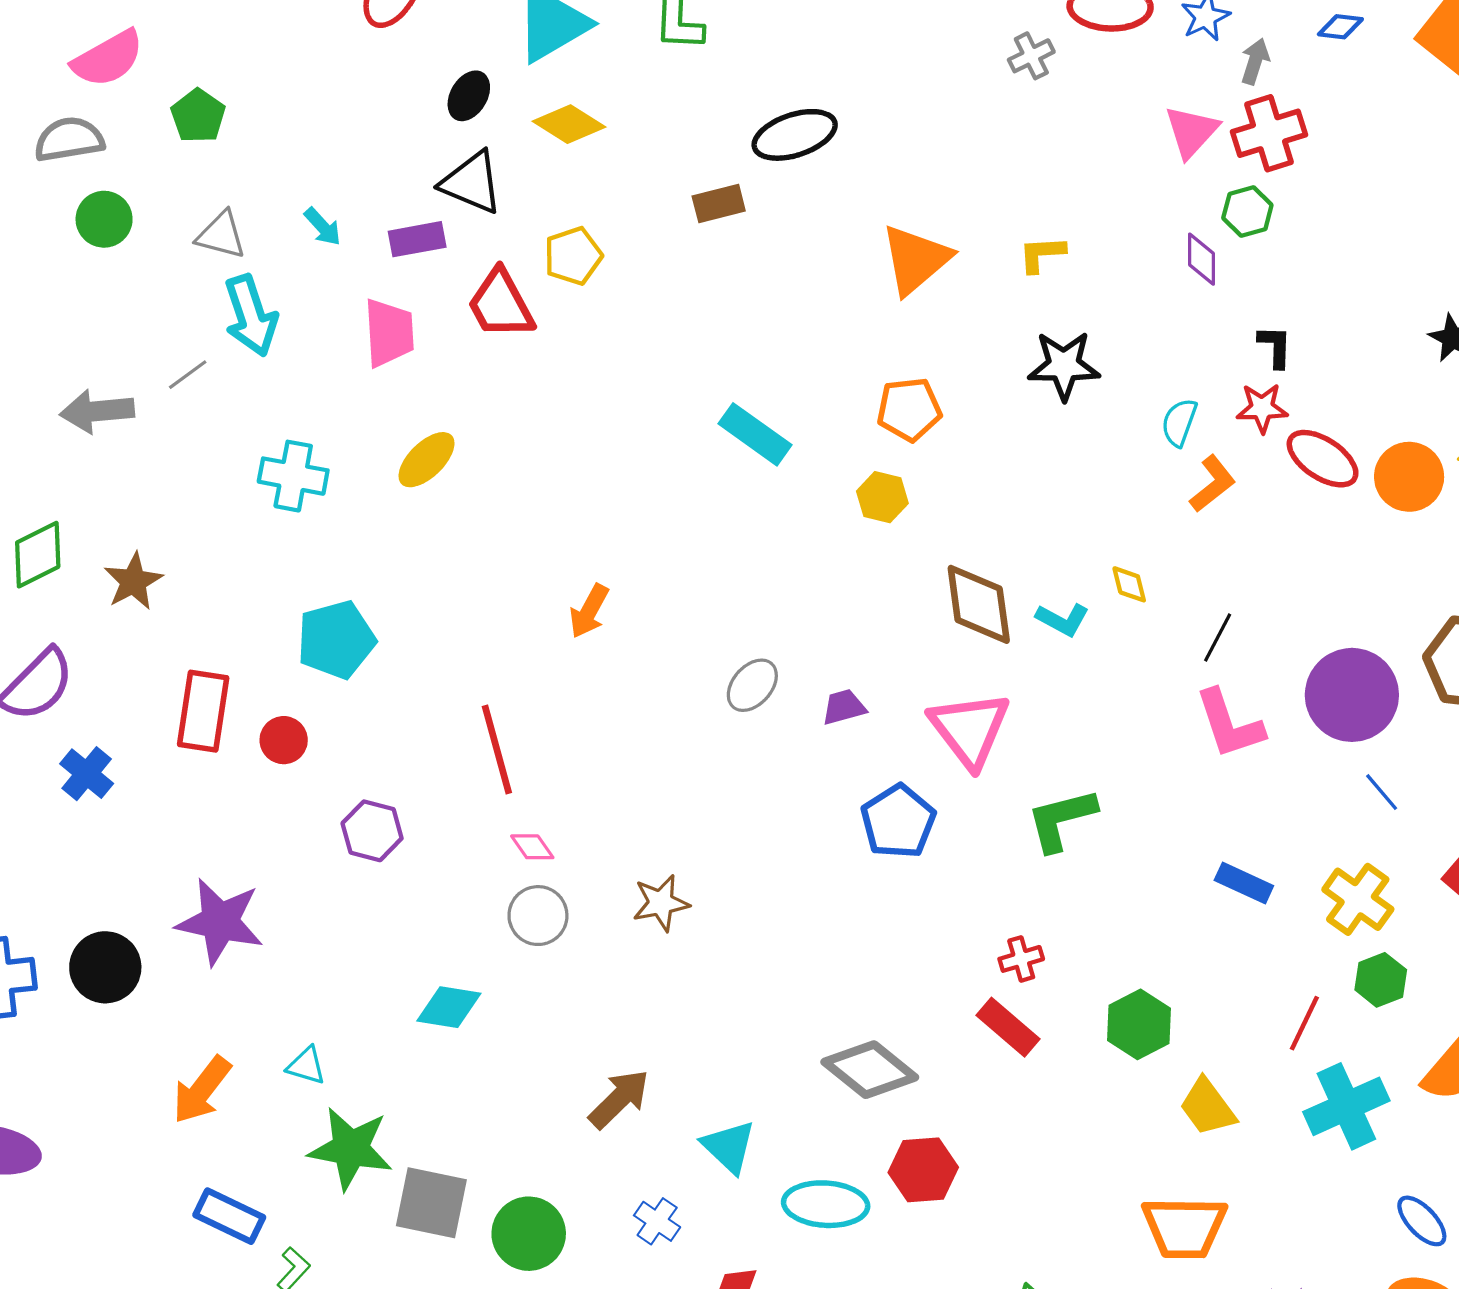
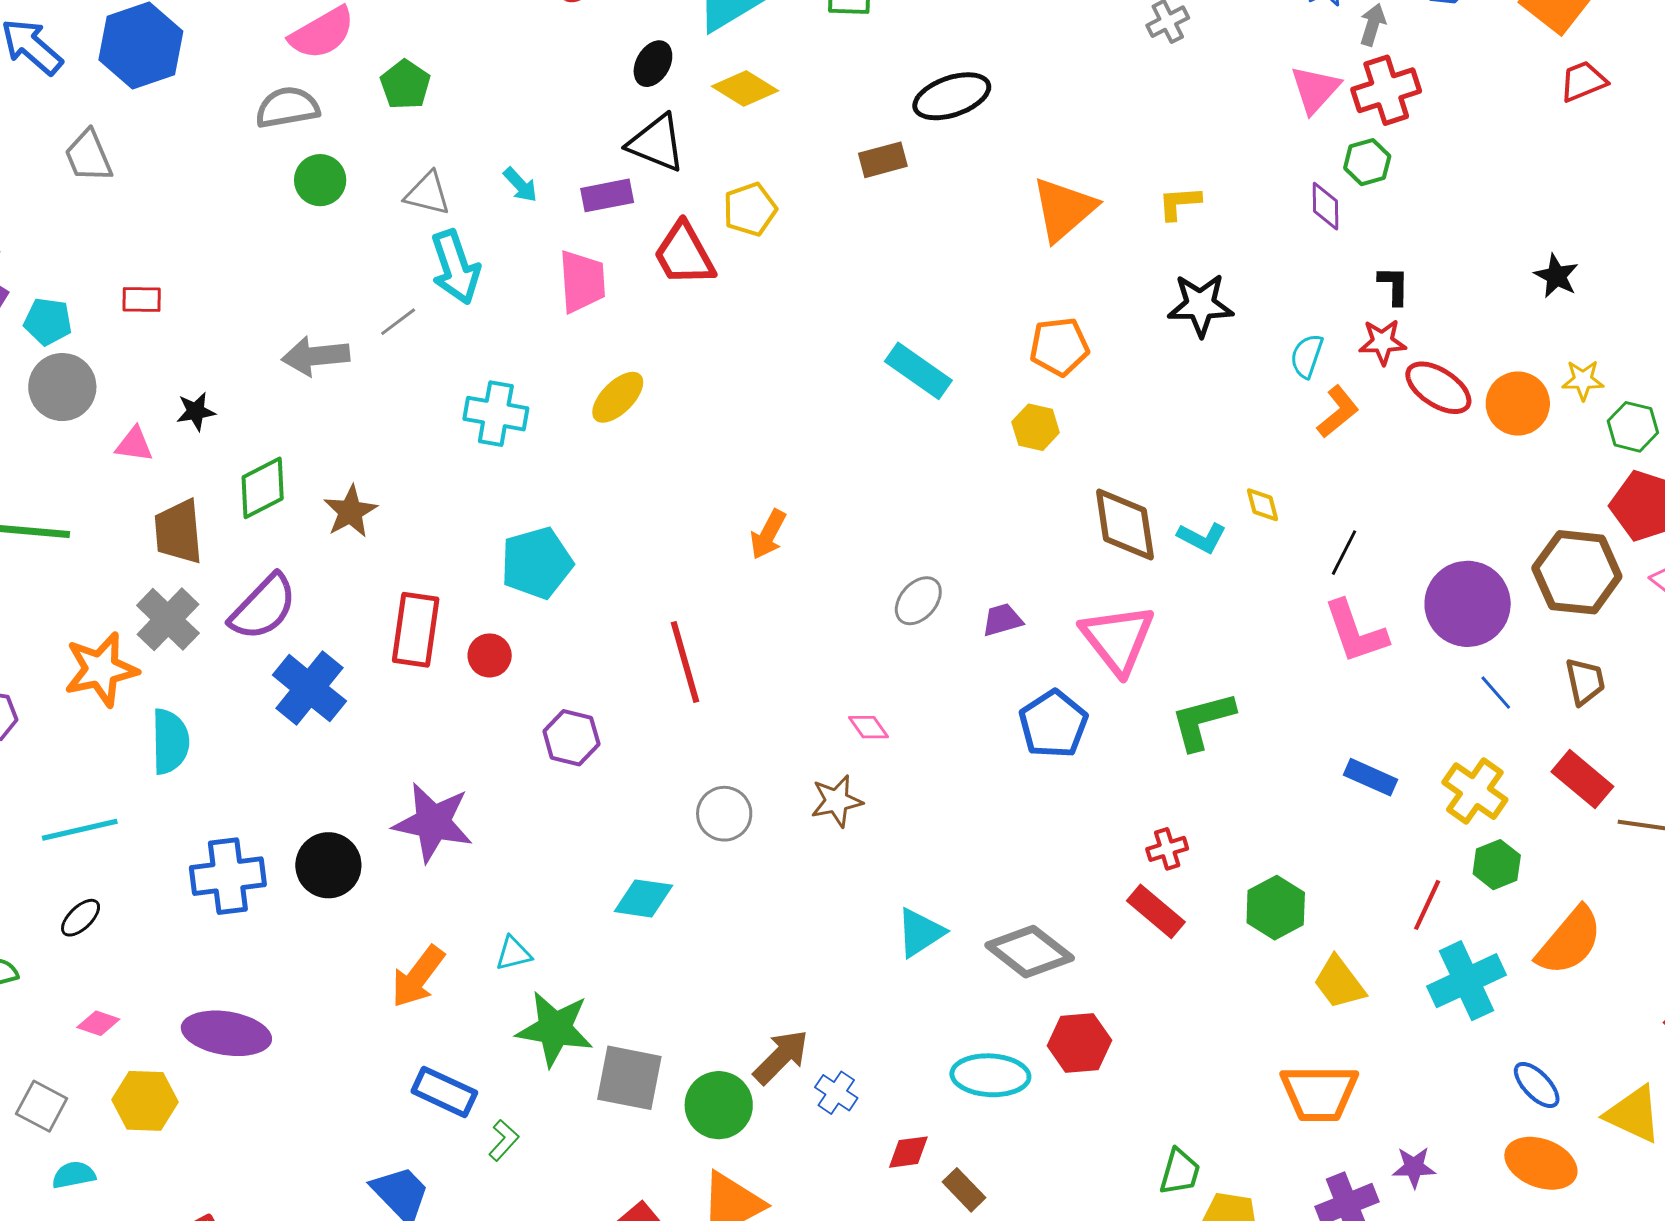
blue cross: (87, 774) -> (309, 688), size x1.5
pink diamond: (532, 847) -> (868, 727), moved
cyan triangle: (306, 1066) -> (513, 953), turned -30
brown arrow: (619, 1099) -> (781, 1057), moved
cyan triangle: (729, 1147) -> (920, 933), moved, turned 44

